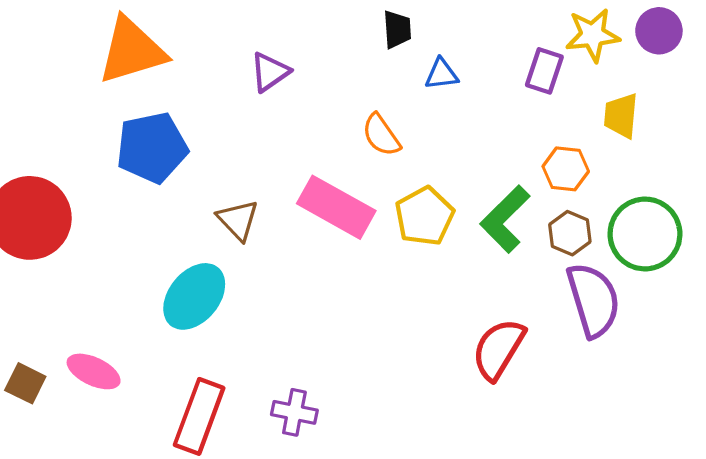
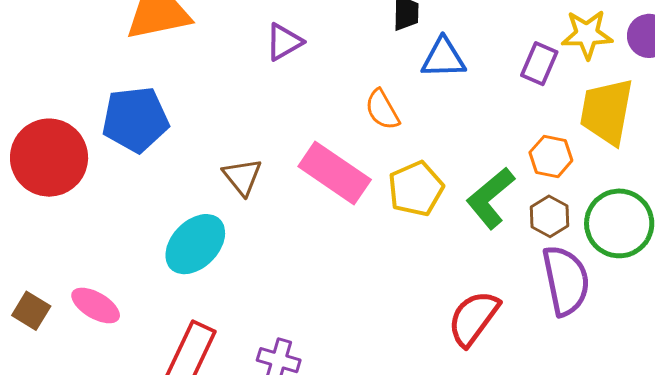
blue triangle: (441, 74) -> (443, 58), size x1.4
yellow trapezoid: (621, 116) -> (607, 112), size x1.6
blue pentagon: (152, 148) -> (135, 119), moved

